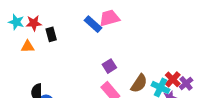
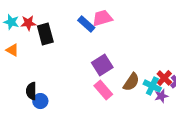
black rectangle: (51, 34) -> (45, 34), size x1.5
orange triangle: (28, 47) -> (12, 50), moved, turned 32
purple square: (109, 66) -> (102, 65), size x1.5

